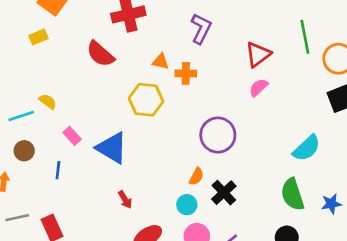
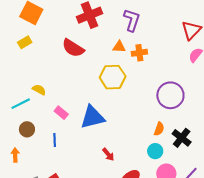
purple L-shape: (201, 29) -> (132, 20), moved
blue triangle: (112, 148) -> (92, 117), turned -36

